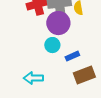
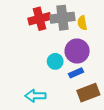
purple circle: (58, 23) -> (77, 51), moved

